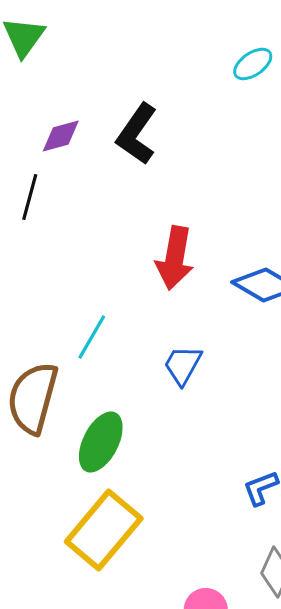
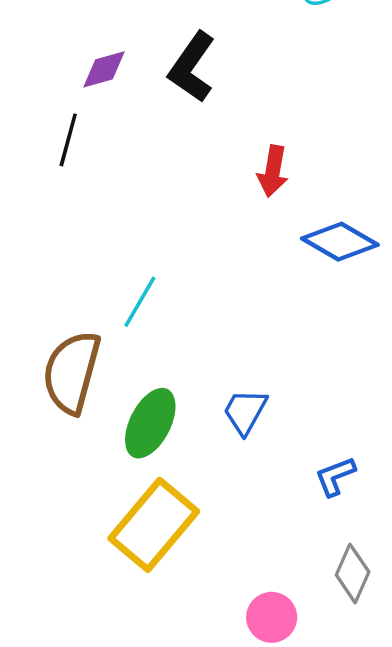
red arrow: (175, 258) -> (273, 171), moved, size x0.7
blue trapezoid: (183, 365) -> (245, 412), moved

